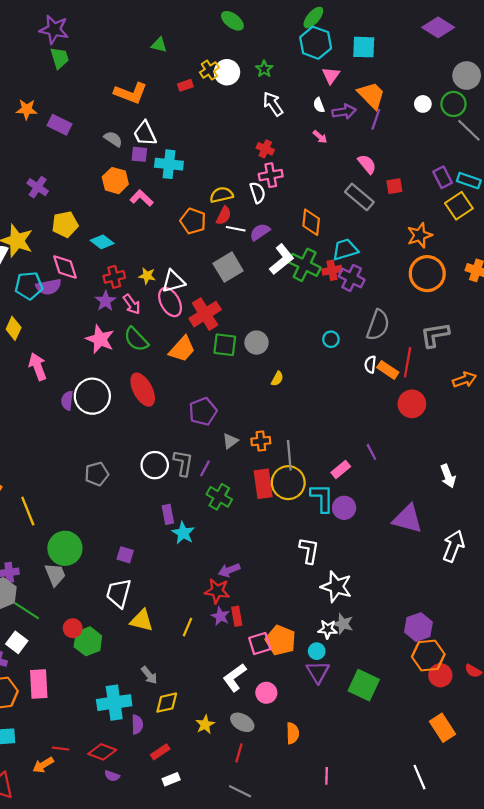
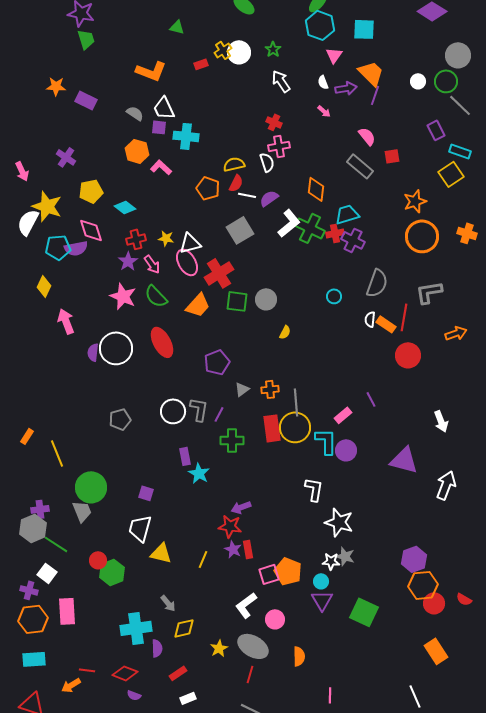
purple rectangle: (443, 177) -> (436, 130), moved
green cross: (219, 497) -> (232, 440), turned -30
gray ellipse: (242, 722) -> (253, 646), size x1.4

